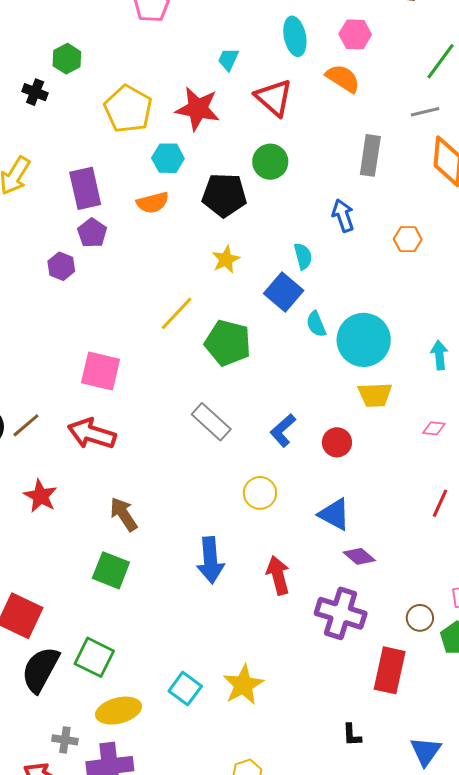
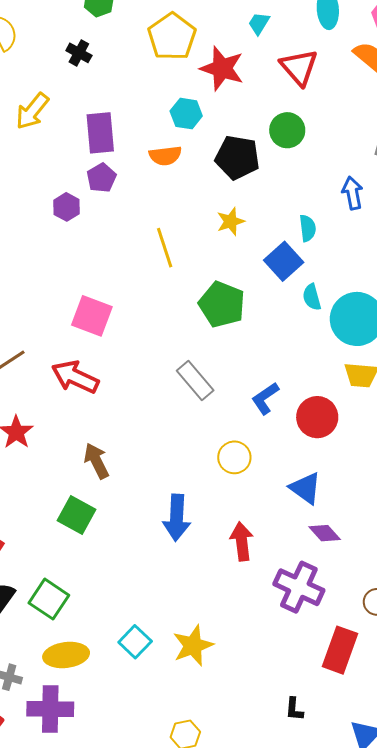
black cross: (35, 92) -> (79, 53), moved
yellow pentagon: (128, 109) -> (172, 37), moved
yellow line: (177, 313) -> (165, 248), moved, turned -69
red circle: (337, 442) -> (317, 417), size x1.4

